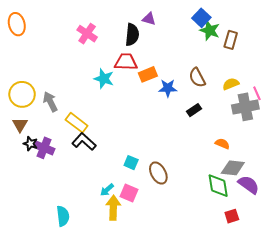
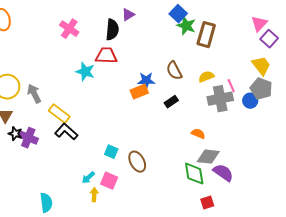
purple triangle: (149, 19) -> (128, 15), turned -48
brown rectangle: (231, 40) -> (206, 35), size x1.4
orange rectangle: (148, 74) -> (139, 92), moved
yellow arrow: (113, 208) -> (94, 195), size x0.6

